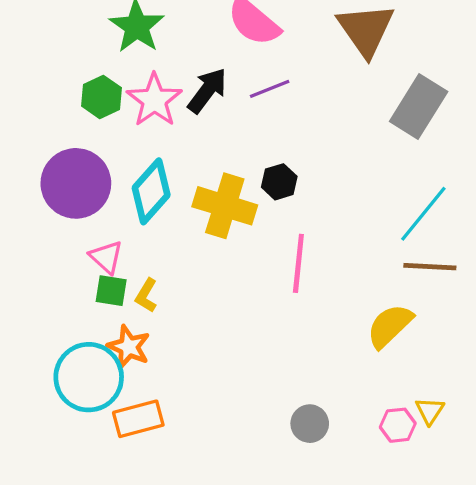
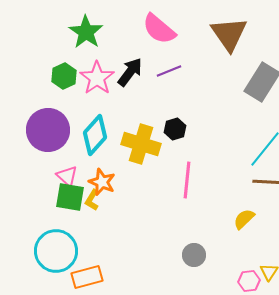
green square: (111, 291) -> (70, 197), size x1.4
yellow semicircle: (390, 326) -> (244, 219), size x0.7
orange star: (129, 347) -> (102, 182), moved
gray circle: (310, 424) -> (194, 255), moved

